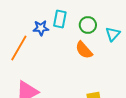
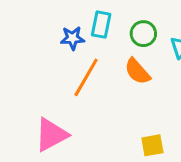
orange line: (19, 48) -> (86, 77), moved

